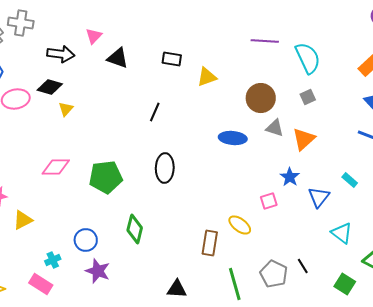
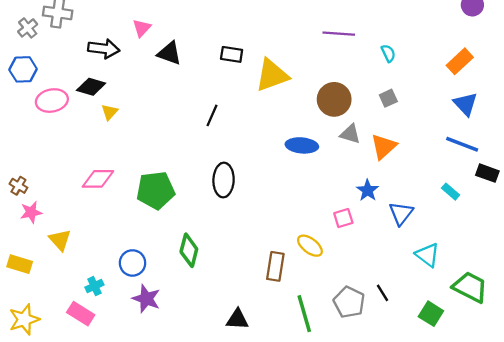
cyan semicircle: (308, 58) -> (388, 53), size x0.5
yellow triangle: (207, 77) -> (272, 75), size x1.5
cyan rectangle: (350, 180) -> (451, 192), moved
yellow triangle: (23, 220) -> (60, 240), turned -45

